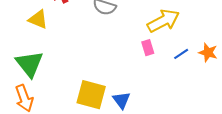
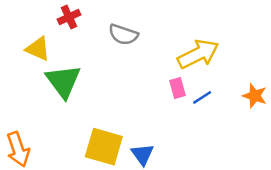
blue line: (181, 54) -> (202, 97), moved
green triangle: (29, 64) -> (63, 81), moved

